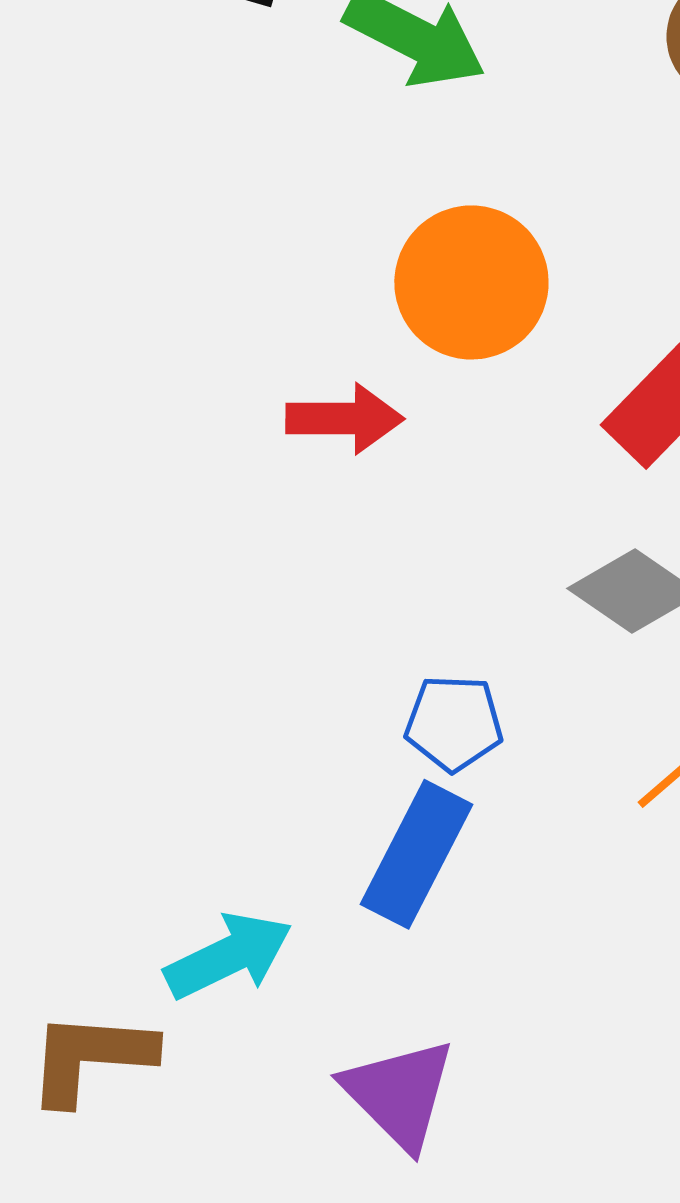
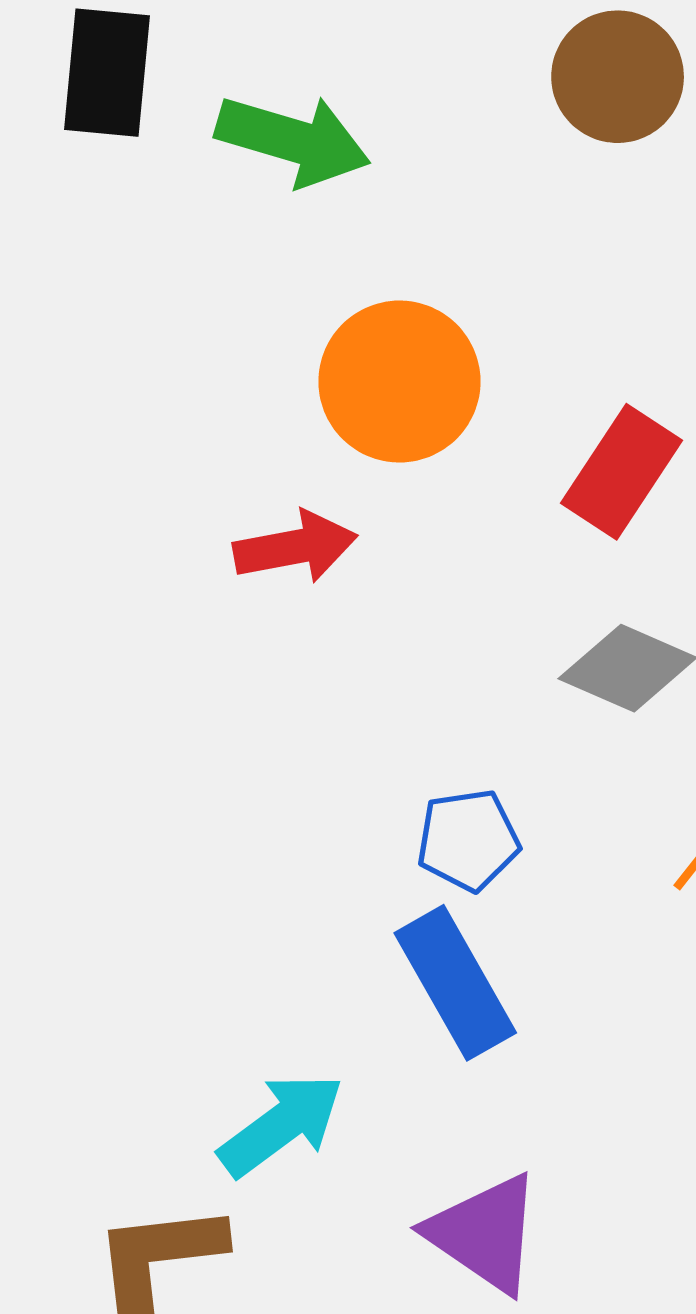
blue rectangle: (416, 854) -> (455, 983), turned -46

